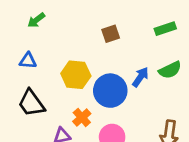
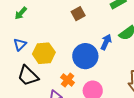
blue triangle: (28, 61) -> (20, 44), turned -40
yellow hexagon: (76, 75) -> (44, 53), moved

